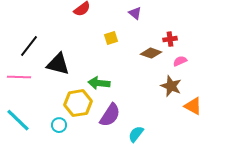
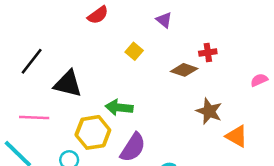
yellow square: (111, 38) -> (134, 51), turned -32
pink semicircle: (180, 61) -> (259, 80), moved
pink line: (19, 77) -> (34, 117), moved

